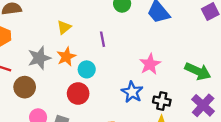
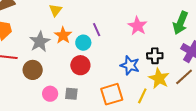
purple line: (102, 39) -> (97, 30), moved
green arrow: (198, 71) -> (180, 23), turned 100
blue star: (132, 92) -> (130, 65), moved

